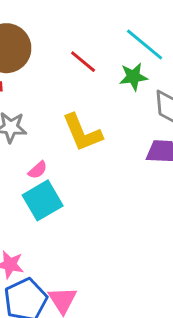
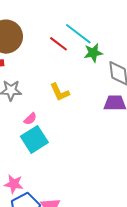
cyan line: (145, 44) -> (78, 34), moved
yellow L-shape: (82, 133) -> (60, 92), size x0.7

